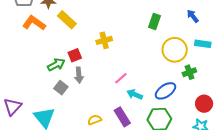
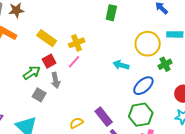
yellow rectangle: (67, 20) -> (47, 38), moved
green rectangle: (155, 22) -> (111, 13), moved
pink line: (121, 78) -> (74, 62), moved
cyan arrow: (135, 94) -> (121, 65), moved

